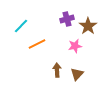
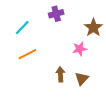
purple cross: (67, 19) -> (56, 14), moved
orange line: (37, 44) -> (27, 54), moved

